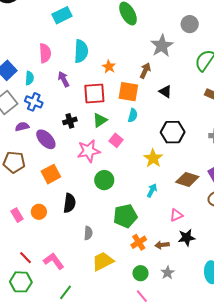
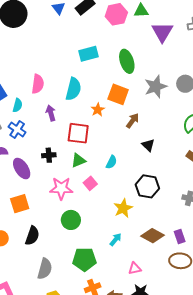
cyan rectangle: (62, 15) -> (88, 54), moved
gray star: (162, 46) -> (156, 87), moved
orange square: (128, 92) -> (118, 94), moved
gray semicircle: (88, 233) -> (45, 269), size x1.5

